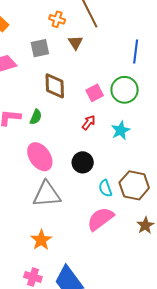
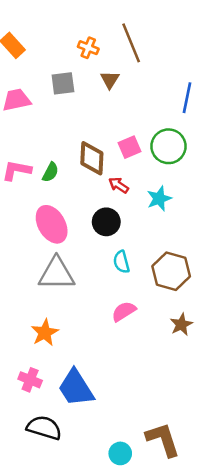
brown diamond: (55, 86) -> (92, 158), moved
red arrow: (89, 123) -> (119, 185), turned -98
black circle: (83, 162) -> (106, 222), moved
cyan semicircle: (105, 188) -> (121, 262), moved
pink semicircle: (100, 219) -> (124, 311), size x0.7

